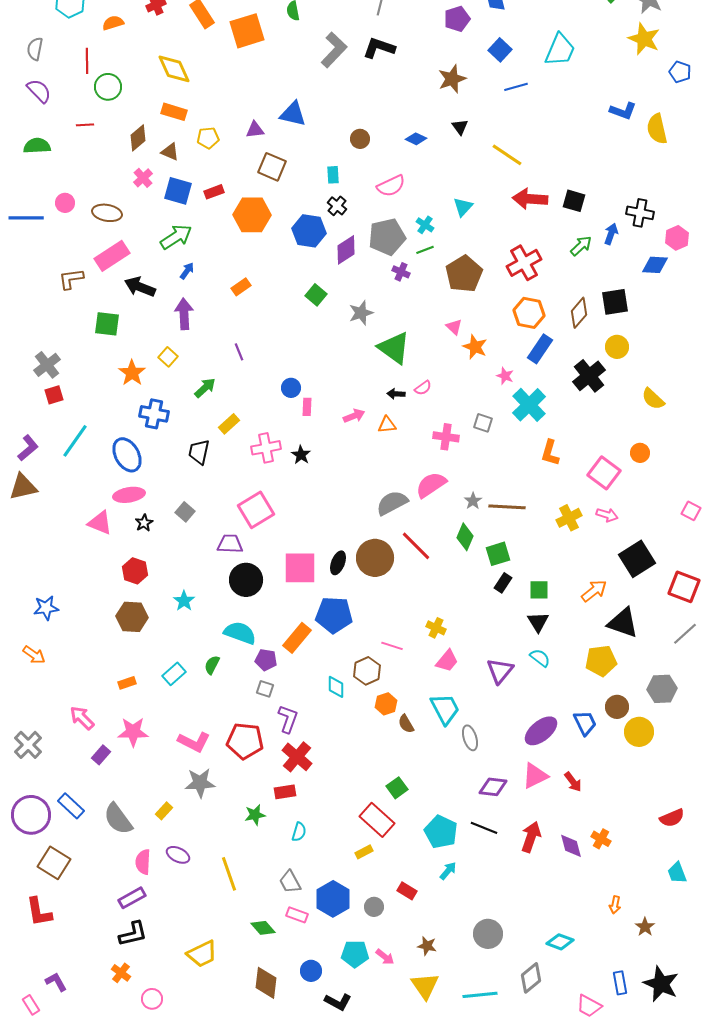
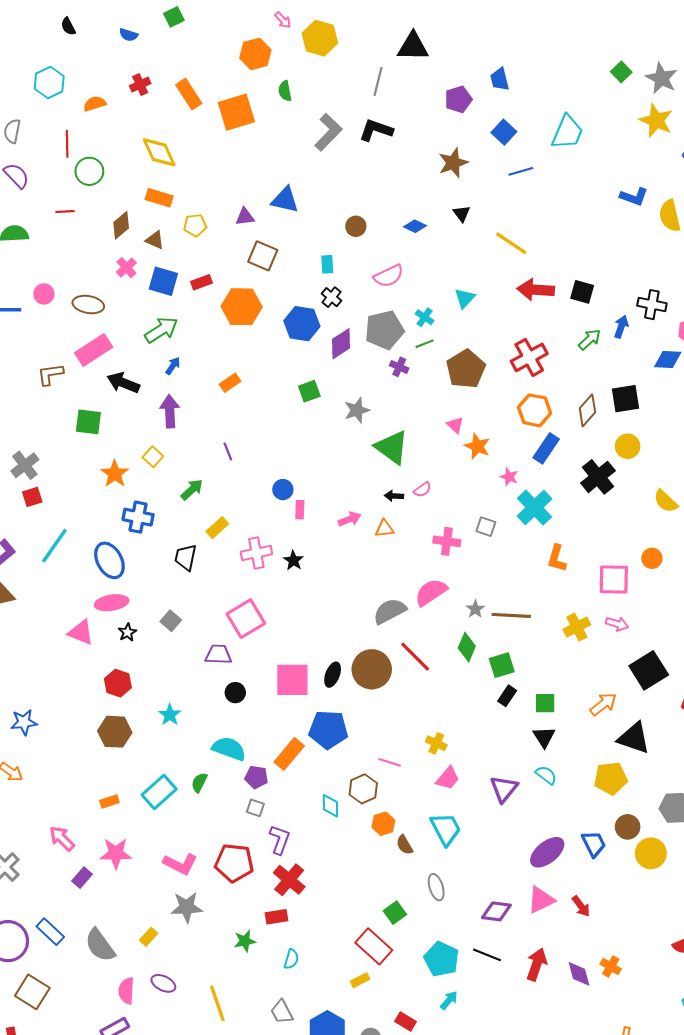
green square: (316, 295) -> (309, 391), turned 30
pink square: (604, 473) -> (614, 579), turned -36
black circle: (246, 580) -> (235, 693), size x0.6
cyan rectangle: (174, 674) -> (159, 792), size x1.4
gray ellipse: (470, 738) -> (436, 887), moved

